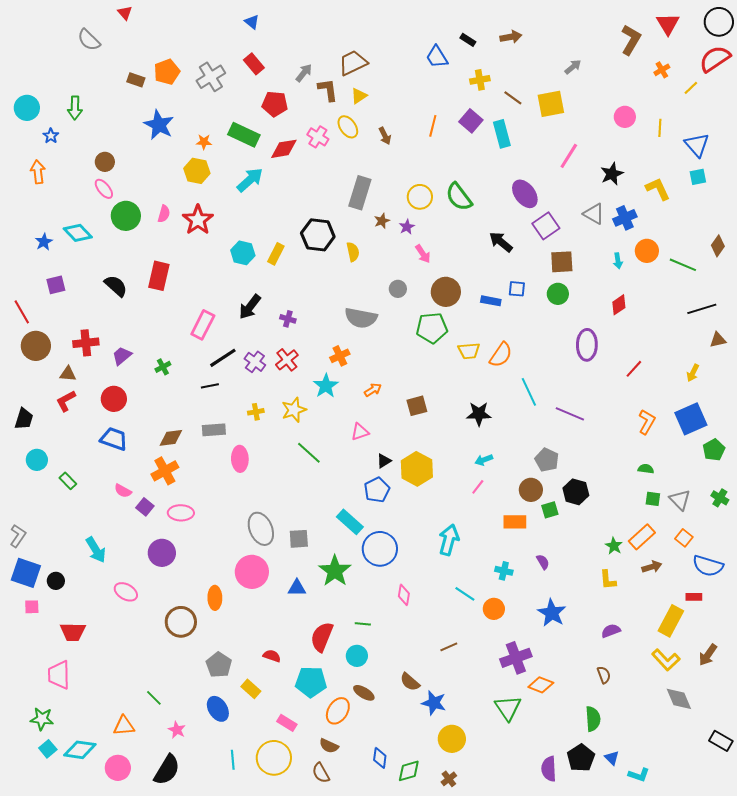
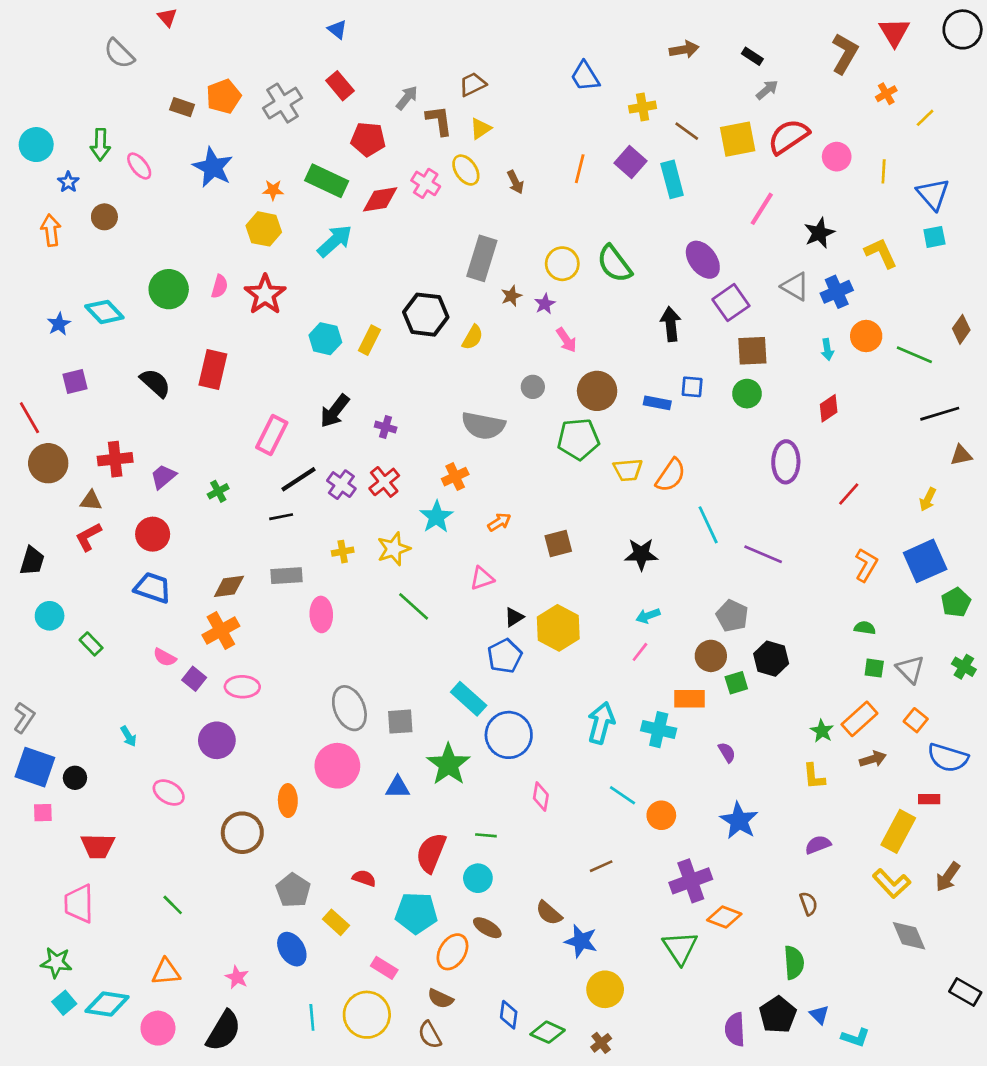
black rectangle: (468, 40) -> (752, 56), moved
red semicircle: (715, 59) -> (788, 137), moved
brown trapezoid: (353, 63) -> (473, 84), size x0.7
brown circle: (105, 162) -> (104, 217), moved
pink ellipse: (104, 189) -> (139, 166), moved
black arrow: (501, 242) -> (671, 324), turned 45
yellow semicircle: (353, 252) -> (473, 337), turned 42
cyan arrow: (96, 550) -> (129, 736), size x0.6
cyan cross: (504, 571) -> (659, 730), moved, size x1.4
green line: (154, 698) -> (173, 905), moved
green diamond: (409, 771) -> (548, 1032), turned 40

